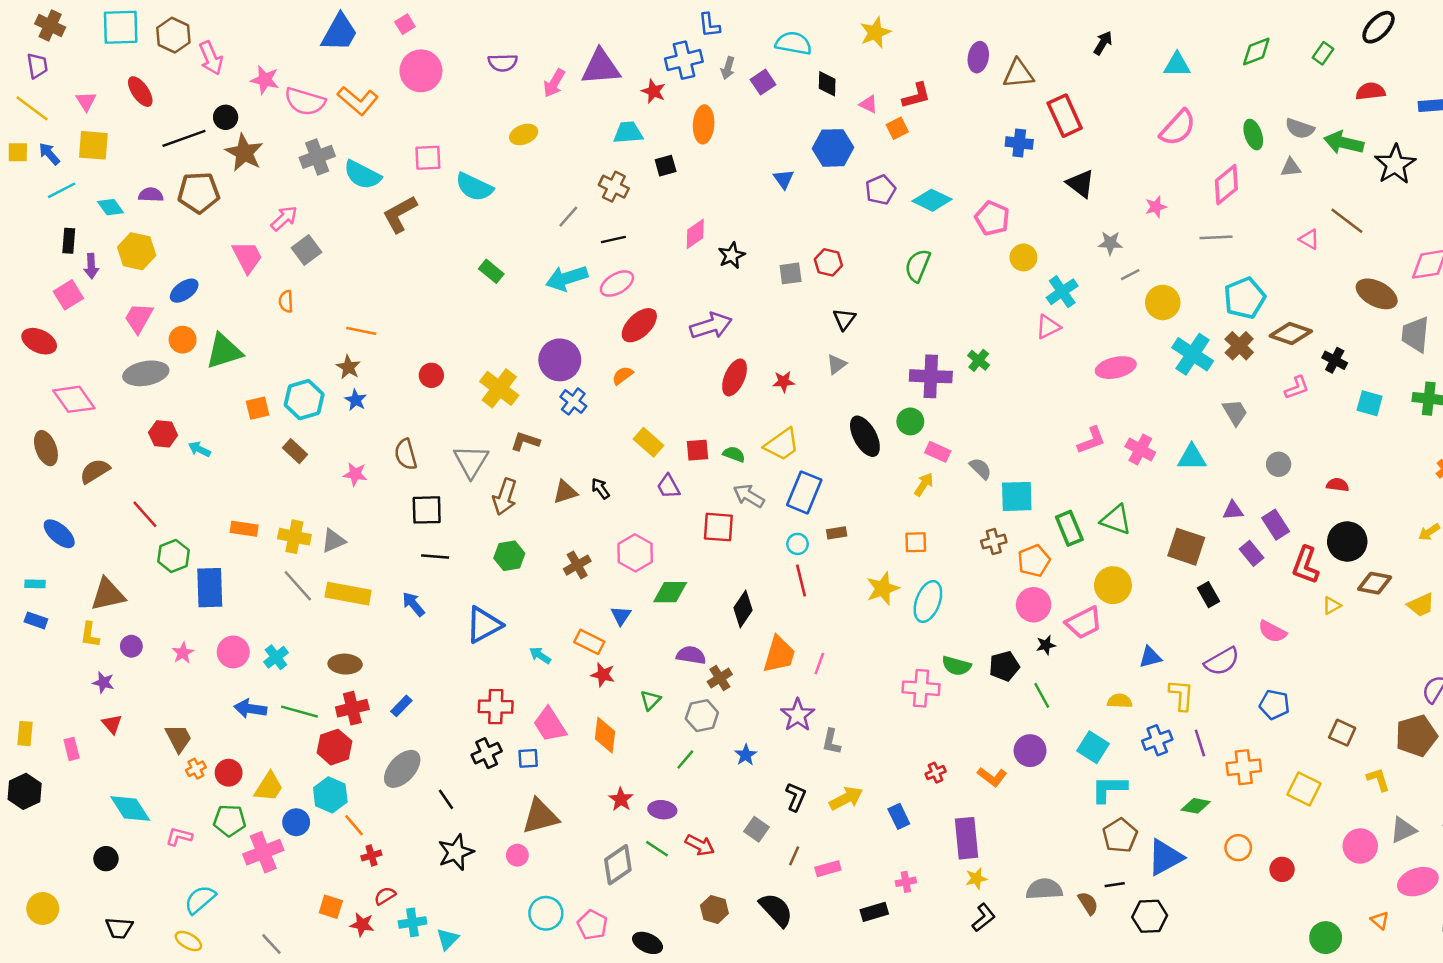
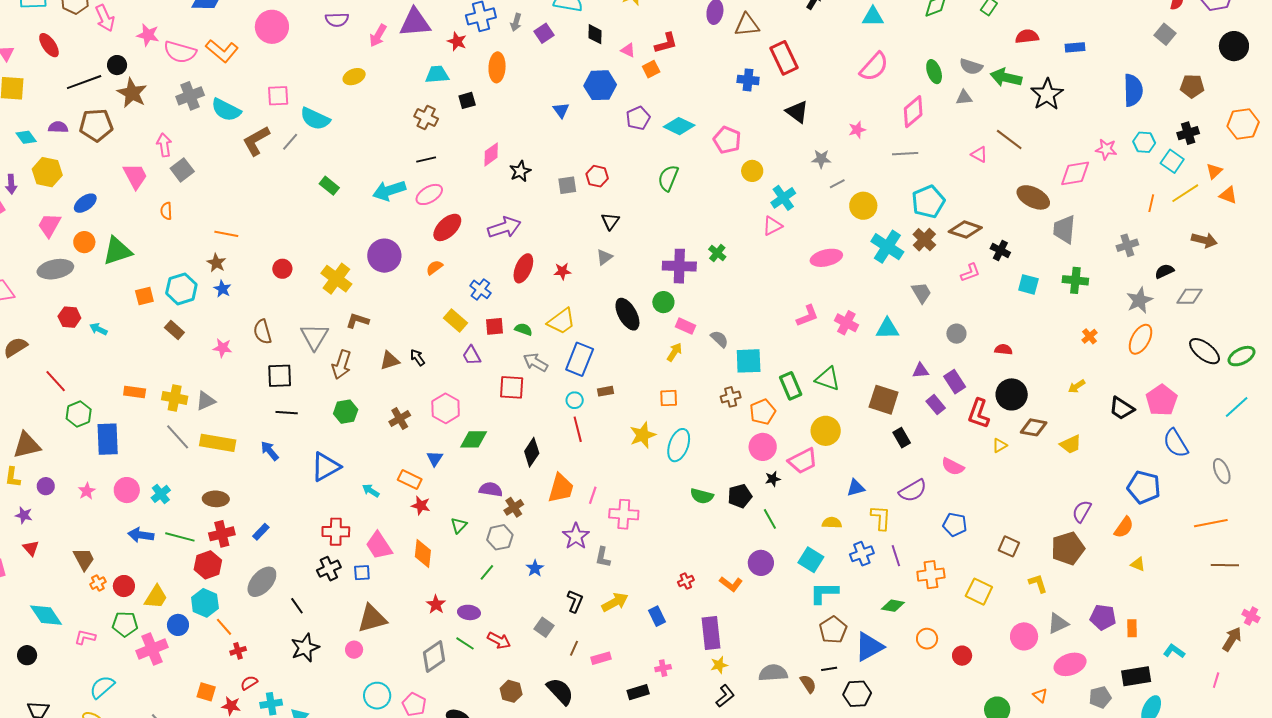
gray line: (568, 217) -> (290, 142), moved
pink arrow: (284, 218) -> (164, 145), turned -55
blue cross: (573, 401) -> (480, 289), moved
pink cross: (921, 688) -> (624, 514), moved

